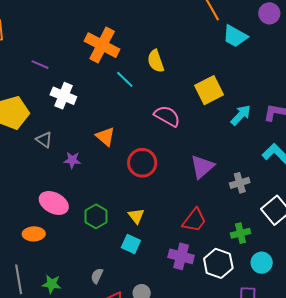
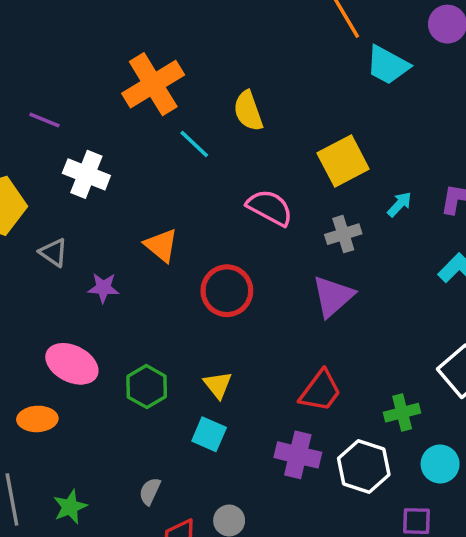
orange cross: (102, 45) -> (153, 84), turned 32
cyan arrow: (241, 115) -> (399, 204), size x0.7
gray cross: (240, 183) -> (343, 234), moved
green star: (52, 284) -> (70, 507), turned -30

